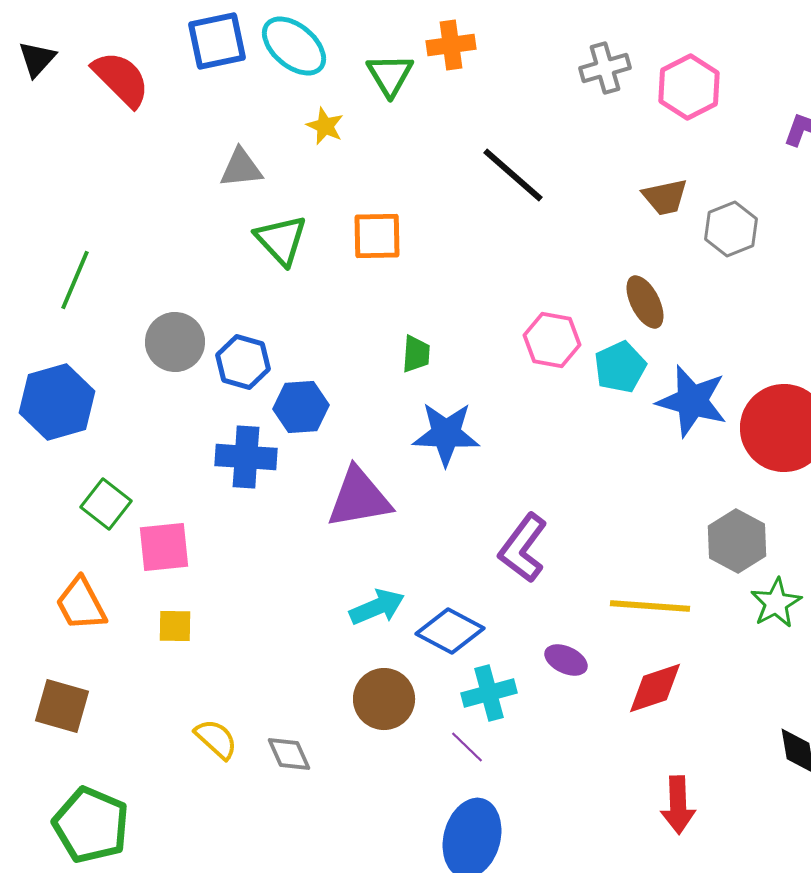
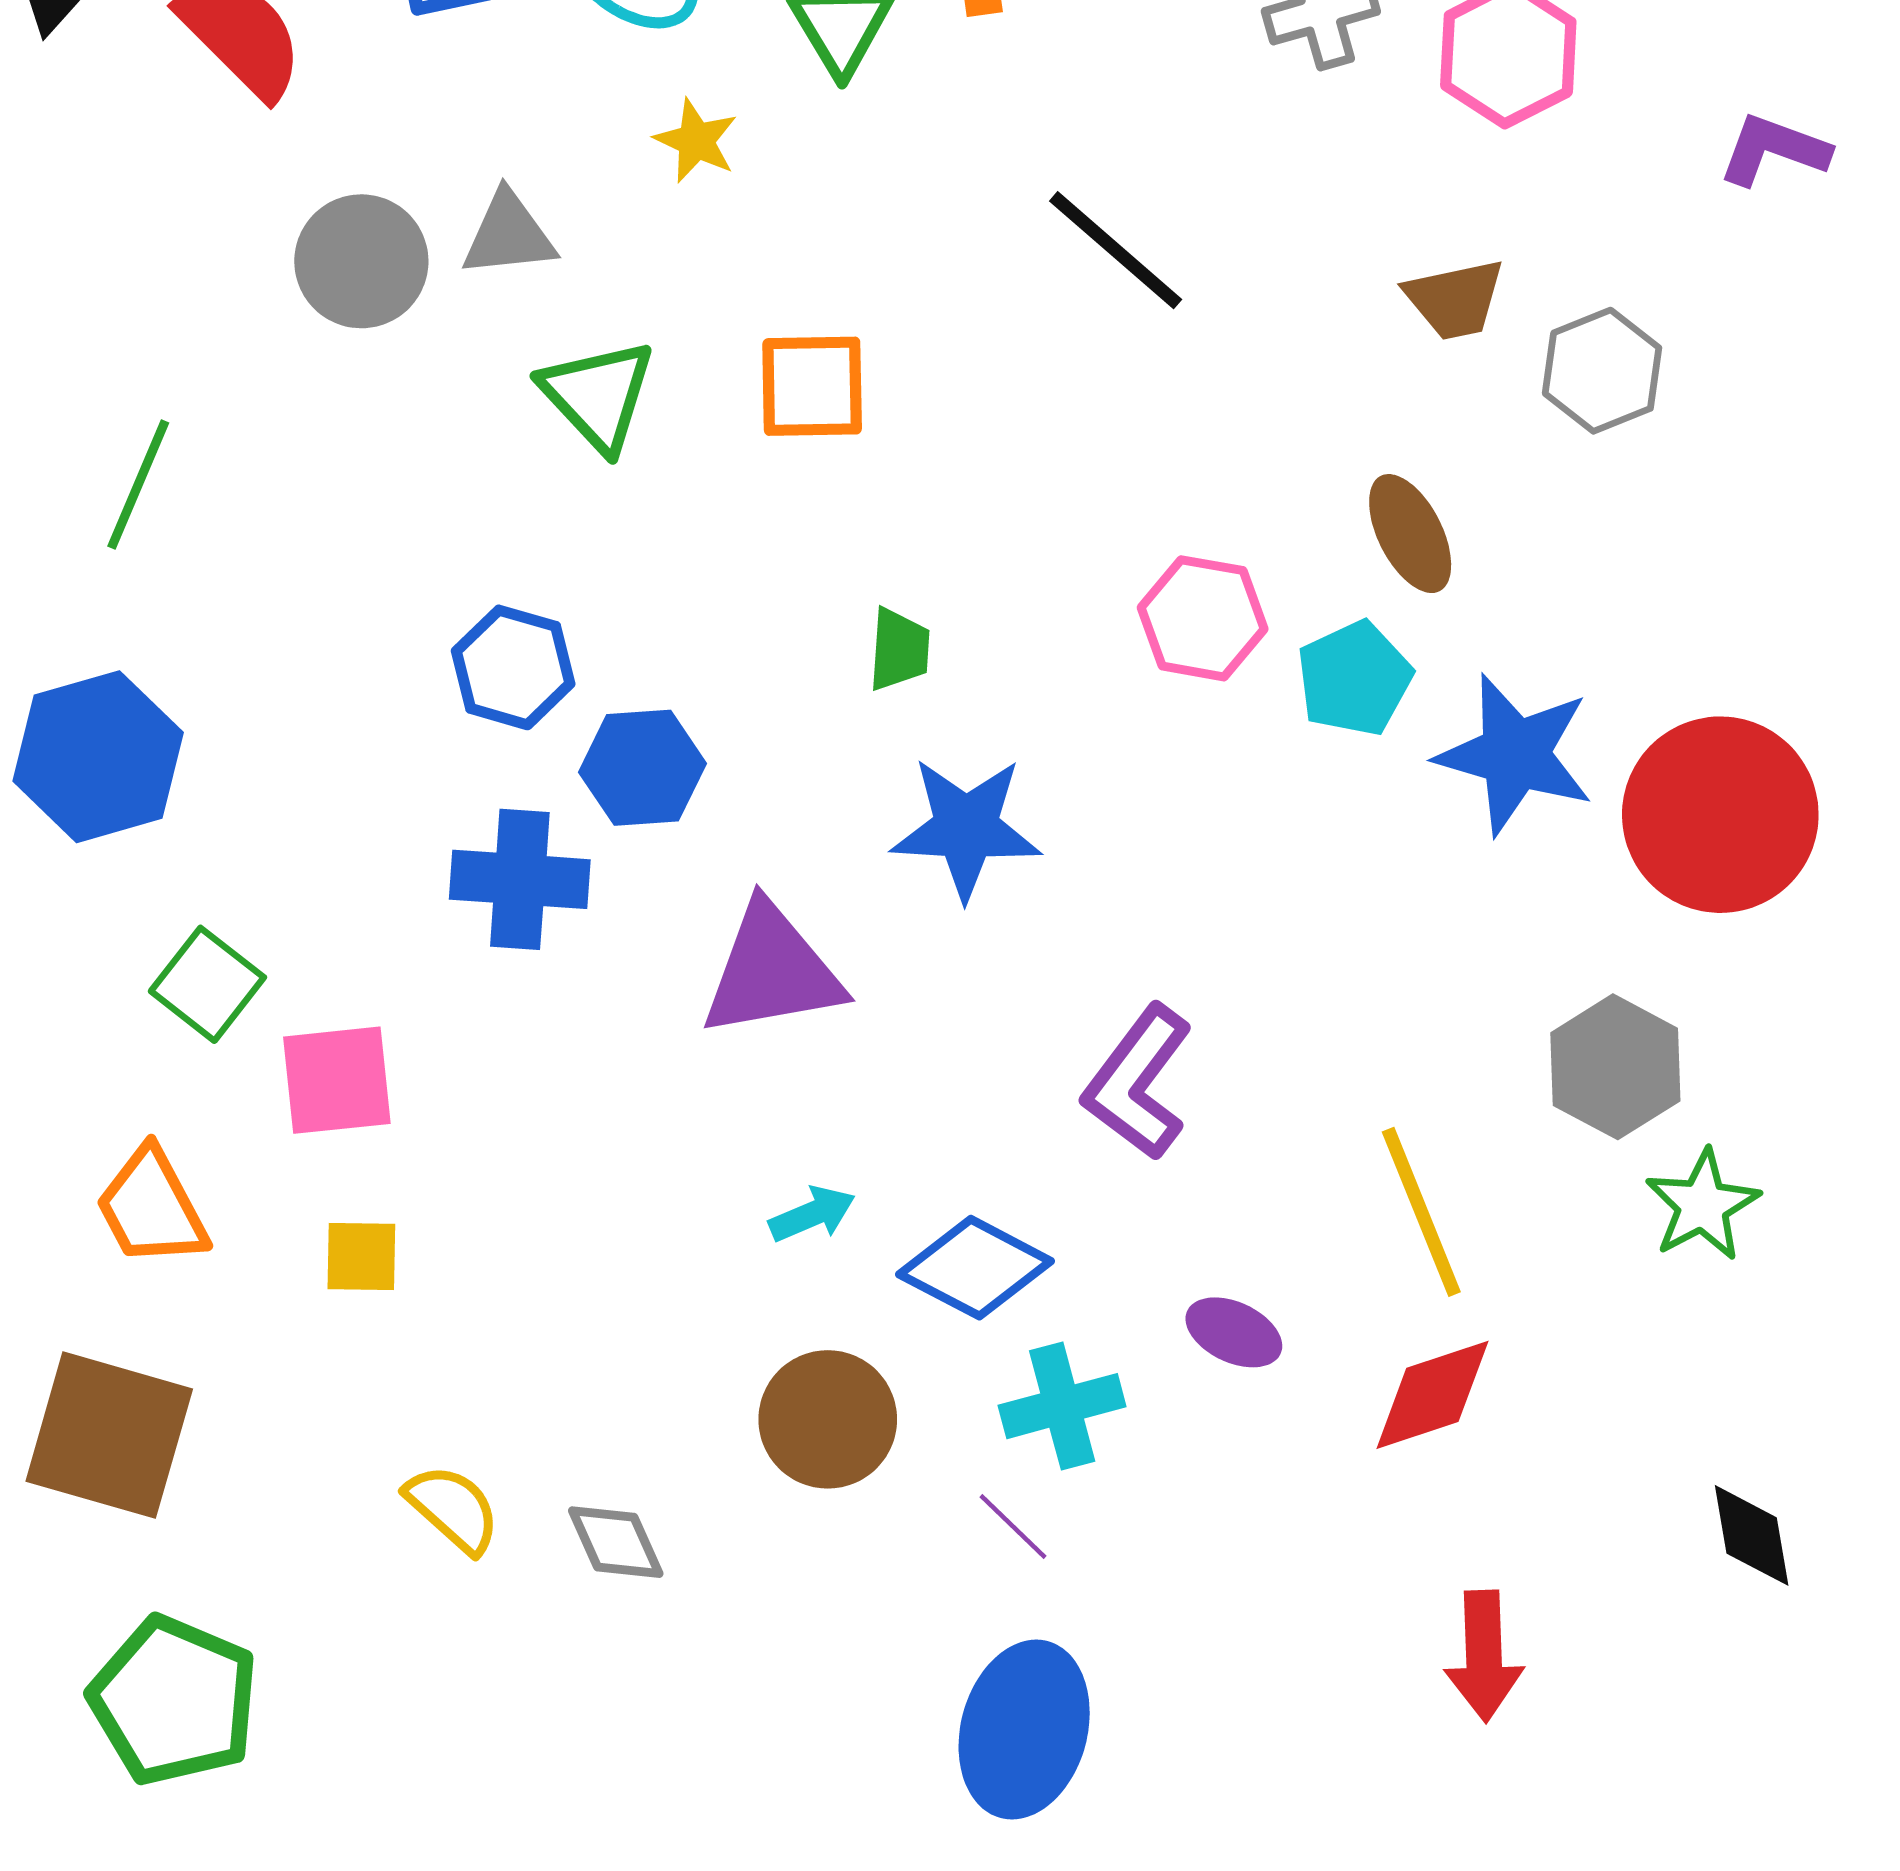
gray circle: (175, 342) -> (361, 261), moved
yellow line: (650, 606) -> (1421, 1212), turned 64
cyan arrow: (377, 607) -> (812, 1214), size x0.7
brown square: (62, 706) -> (109, 1435), size x1.4

